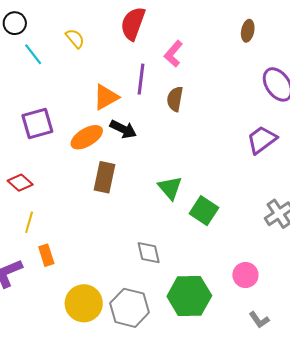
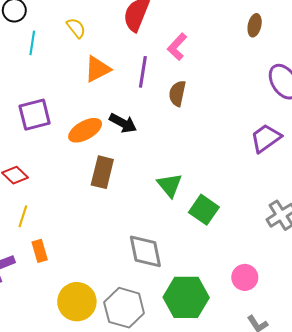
cyan line: (33, 54) -> (32, 43), turned 45
orange triangle: (106, 97) -> (97, 69), moved
gray diamond: (149, 253) -> (145, 251), size x1.4

